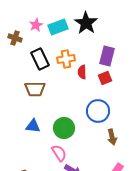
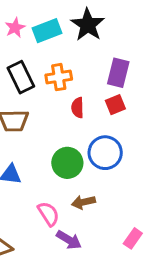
red semicircle: (82, 72) -> (78, 108), moved
green circle: (64, 128) -> (67, 163), moved
brown arrow: (112, 137) -> (83, 202), moved, turned 91

